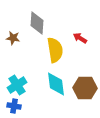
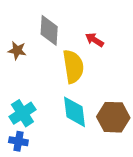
red arrow: (80, 38) -> (95, 40), moved

